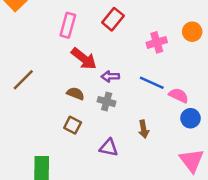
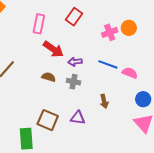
orange circle: (192, 32) -> (129, 28), moved
blue circle: (191, 118) -> (143, 99), moved
brown square: (73, 125) -> (48, 120), moved, size x1.5

